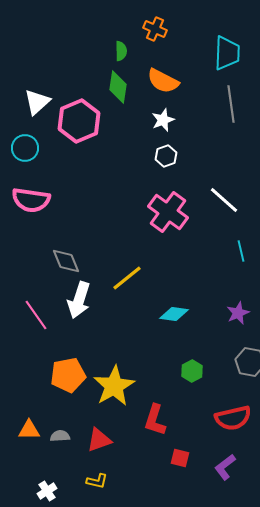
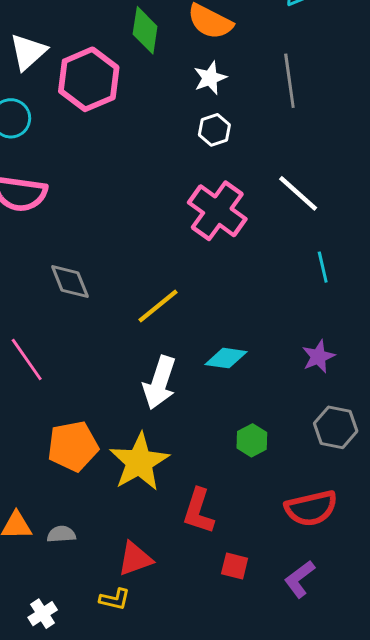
gray line: (231, 104) -> (289, 81), moved
white arrow: (79, 300) -> (160, 383), moved
red triangle: (99, 440) -> (135, 559), moved

